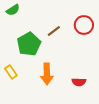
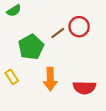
red circle: (84, 25) -> (79, 27), moved
red semicircle: (79, 82) -> (84, 88), size x1.5

